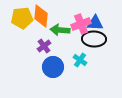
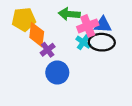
orange diamond: (41, 16) -> (37, 35), moved
green arrow: (60, 30) -> (69, 14), moved
cyan cross: (80, 60) -> (83, 42), moved

